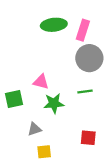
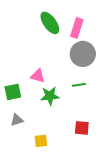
green ellipse: (54, 25) -> (50, 23), turned 60
gray triangle: (34, 129) -> (17, 120), moved

